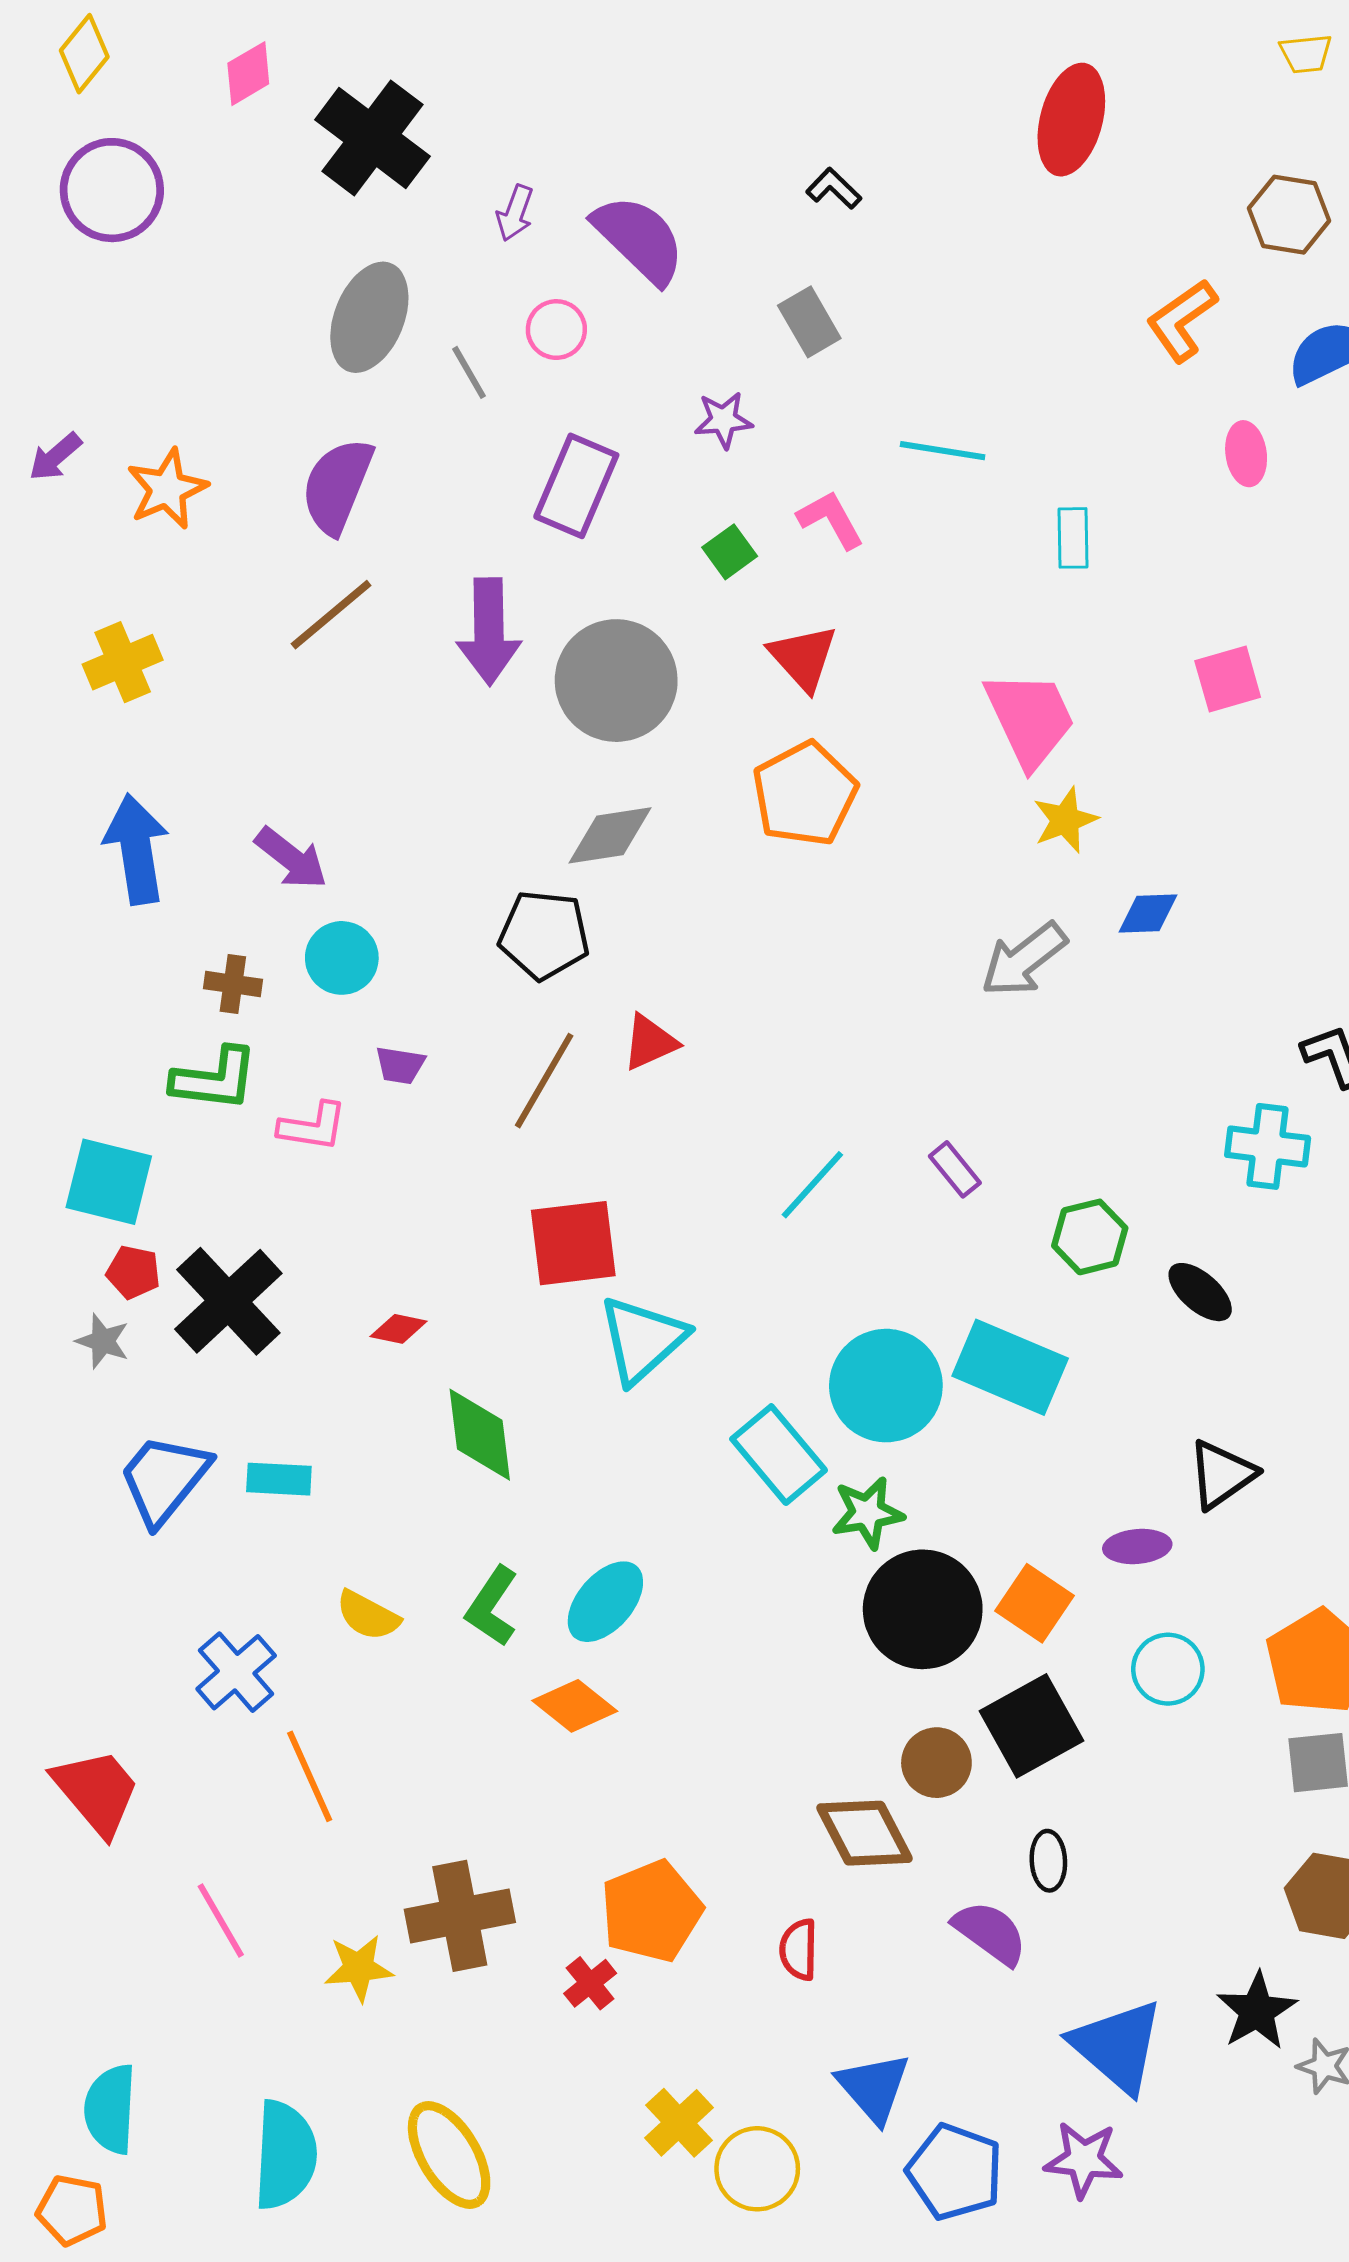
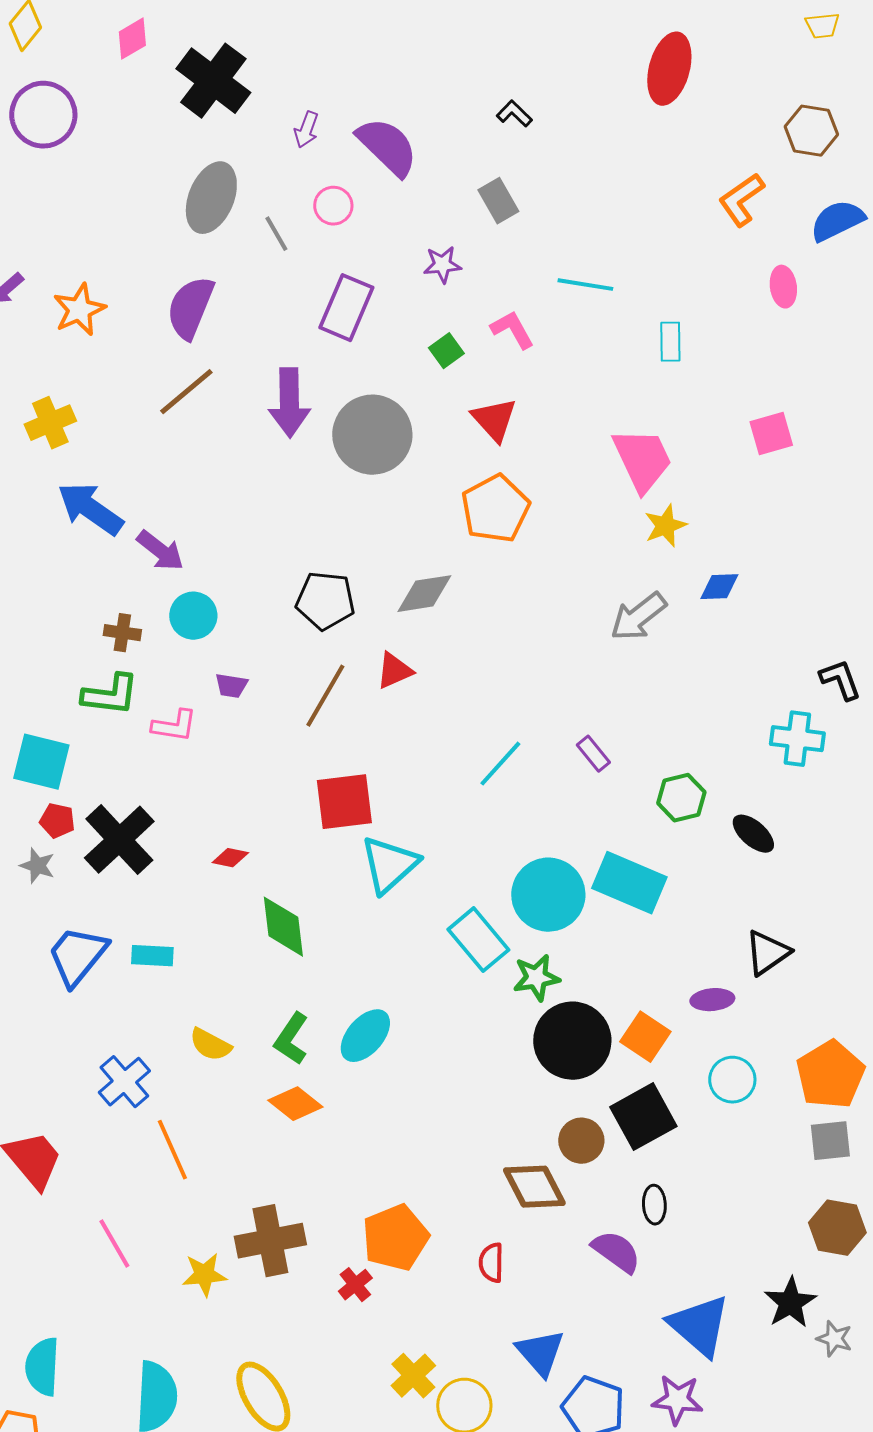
gray diamond: (610, 835) -> (424, 594), moved
blue arrow: (136, 849) -> (90, 509), moved, turned -46
orange diamond: (575, 1706) -> (295, 1104), moved

